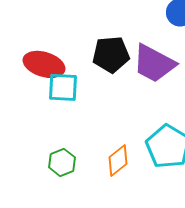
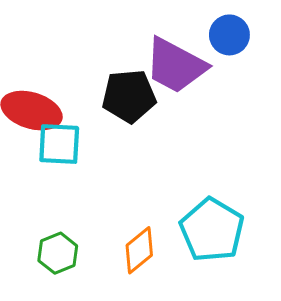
purple trapezoid: (154, 63) -> (176, 65), moved

